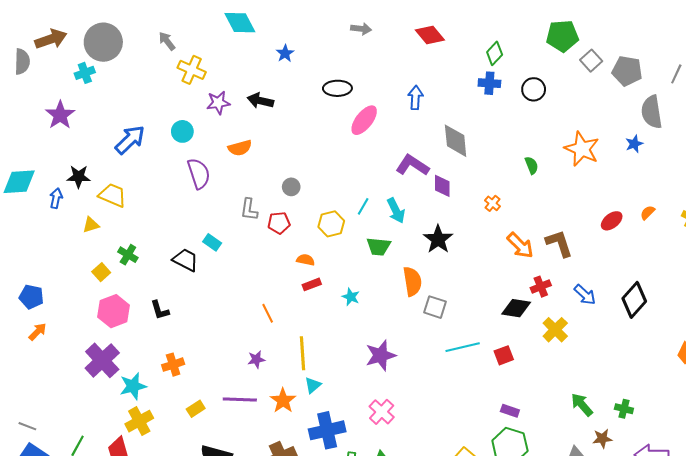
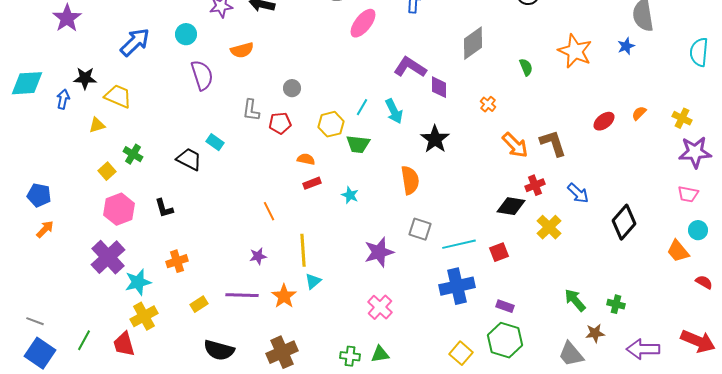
gray diamond: (456, 141) -> (473, 43), moved, turned 60
green trapezoid: (379, 246) -> (358, 144), moved
black diamond: (634, 300) -> (624, 222), moved
gray square: (435, 307) -> (420, 229), moved
blue cross: (327, 430) -> (457, 286), moved

